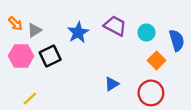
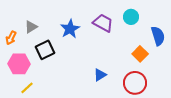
orange arrow: (15, 24) -> (11, 38), moved, turned 72
cyan circle: (146, 32) -> (131, 17), moved
pink hexagon: (21, 56) -> (19, 64), moved

